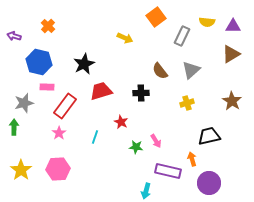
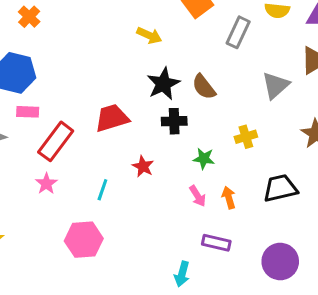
black star: (84, 64) -> (163, 84), moved
gray triangle: (191, 70) -> (276, 85), moved
green star: (136, 147) -> (204, 159), moved
orange arrow: (192, 159) -> (229, 198), moved
pink hexagon: (58, 169) -> (84, 240), moved
purple rectangle: (168, 171) -> (216, 243), size x0.7

